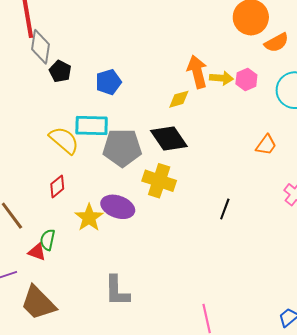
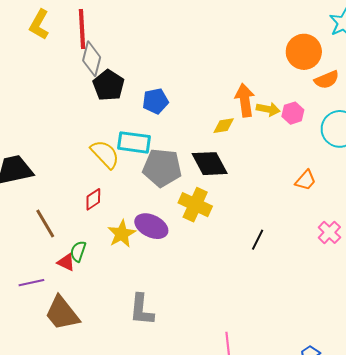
black pentagon: (60, 71) -> (109, 85), size x1.4

